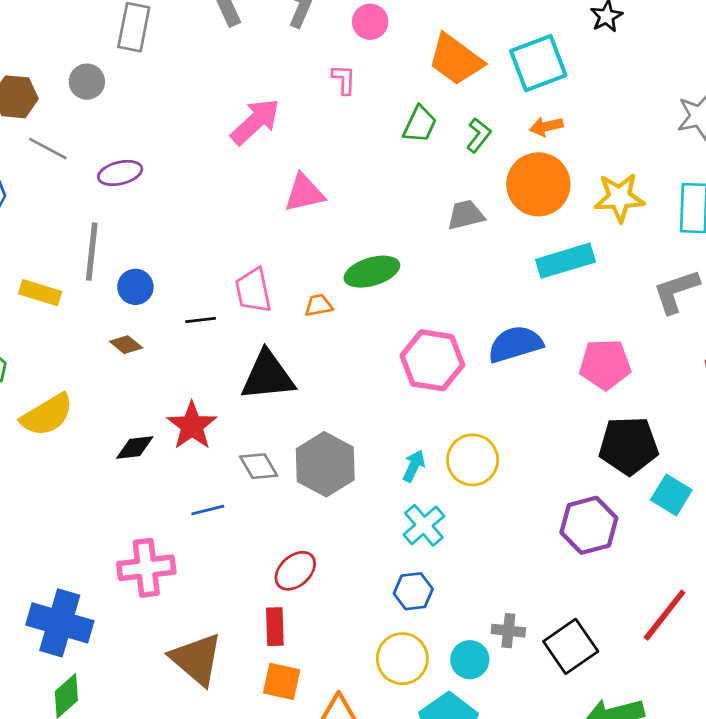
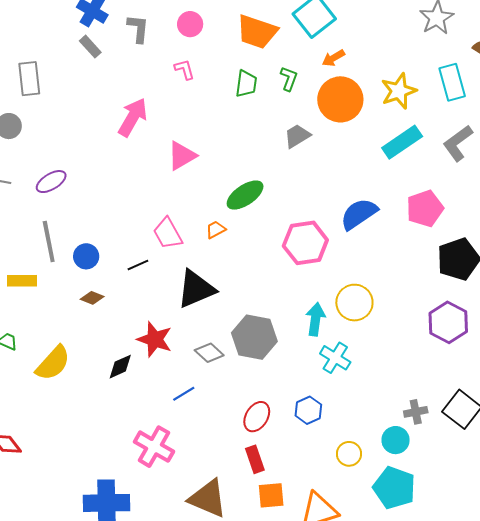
cyan rectangle: (565, 261) -> (402, 142), moved
cyan arrow: (414, 466) -> (315, 319), size x1.4
pink cross: (146, 568) -> (154, 447), turned -36
blue hexagon: (413, 591) -> (308, 410), moved
yellow circle: (402, 659) -> (349, 454), size x0.7

